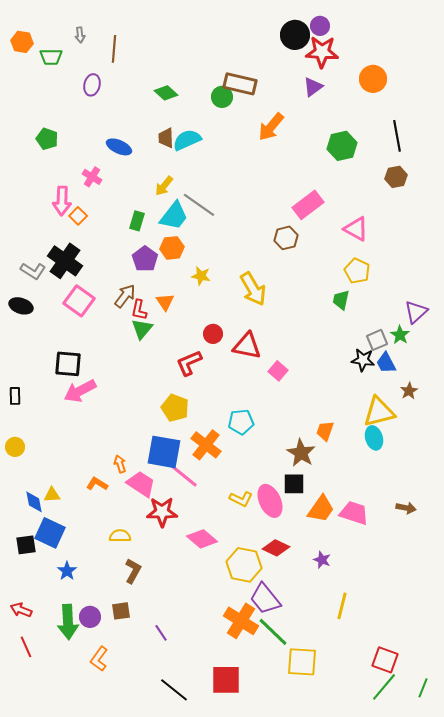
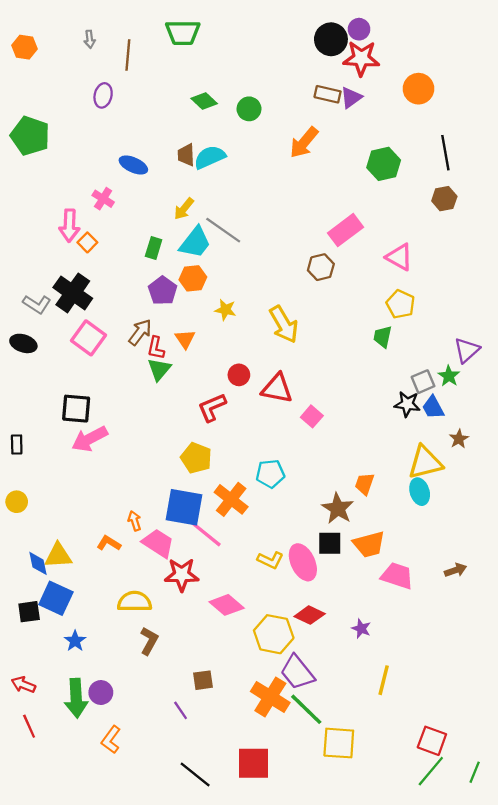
green trapezoid: (51, 57) -> (183, 33), moved, size x1.4
brown rectangle: (240, 84) -> (328, 94), moved, size x0.7
green diamond: (166, 93) -> (204, 101), moved
green pentagon: (47, 139) -> (30, 136), moved, size x1.6
yellow triangle: (52, 495) -> (58, 556), size x1.5
brown arrow: (406, 508) -> (456, 570), turned -30
orange trapezoid: (321, 509) -> (369, 544), moved, turned 40
yellow semicircle: (120, 536) -> (135, 602), size x1.4
brown square: (121, 611) -> (203, 680), moved

